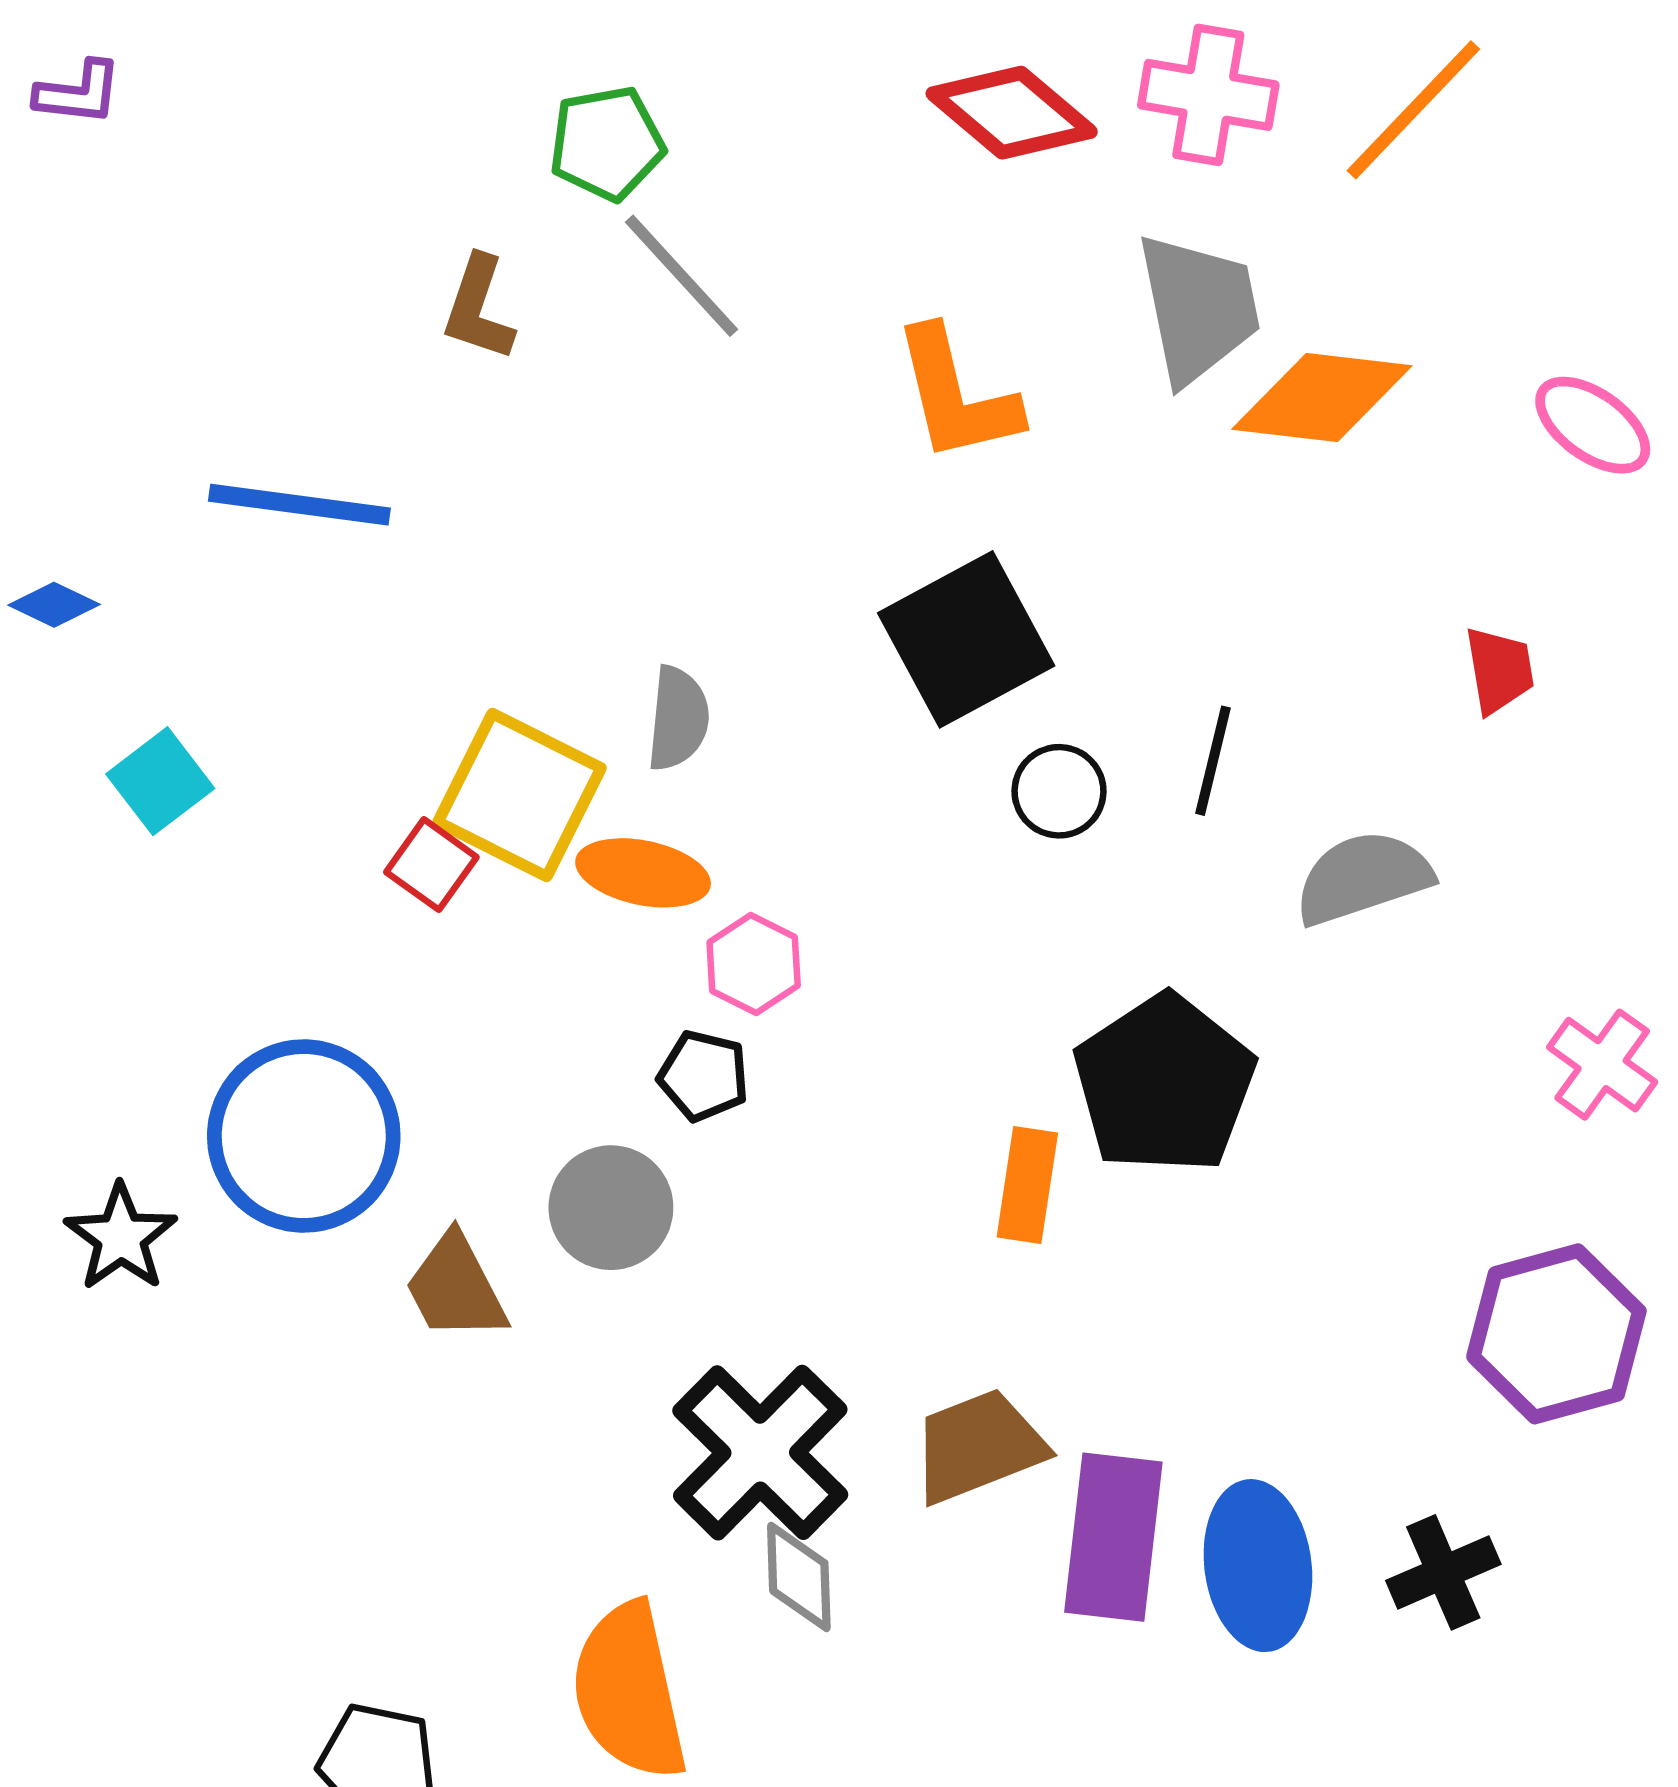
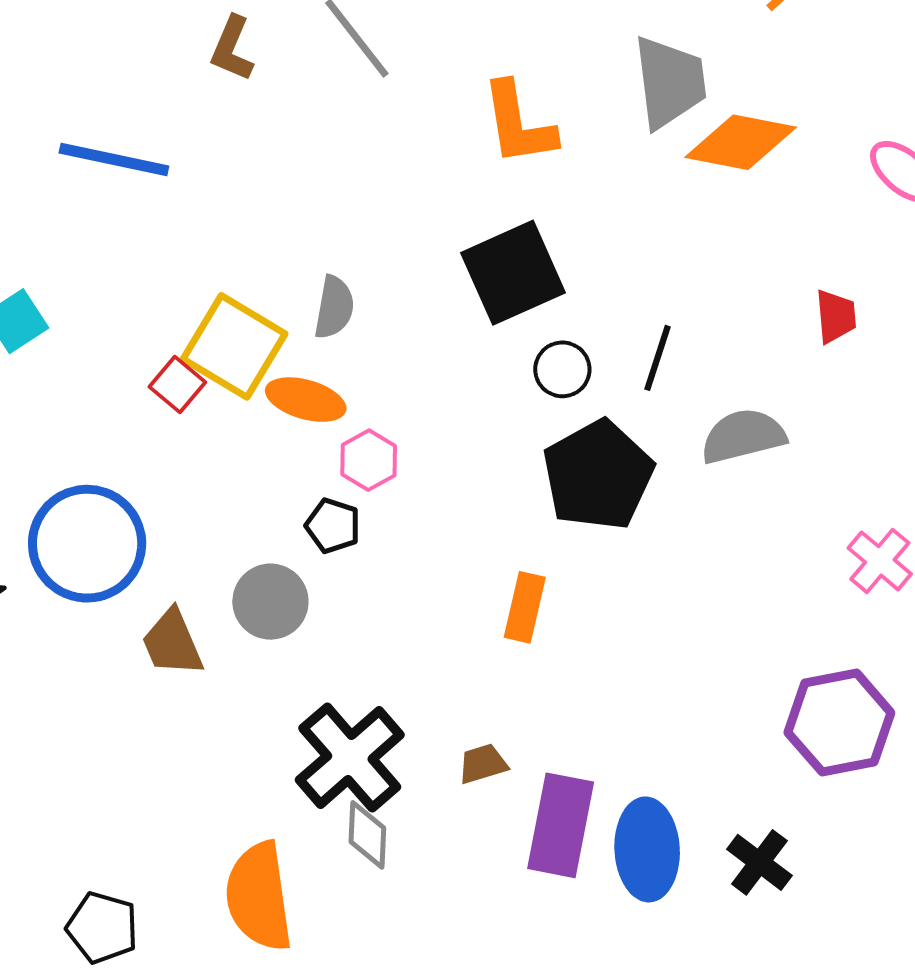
black pentagon: (1164, 1084) -> (598, 475), moved
brown trapezoid: (978, 1446) -> (483, 764), size x0.6
black cross: (1443, 1572) -> (759, 862), turned -34

